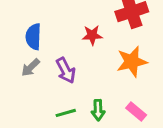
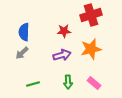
purple arrow: (66, 70) -> (62, 55), moved, turned -78
green line: (66, 113) -> (33, 84), moved

